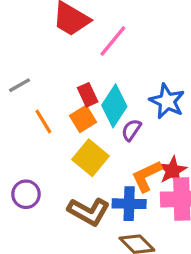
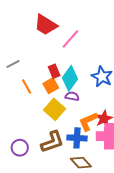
purple semicircle: (131, 130) -> (72, 96), moved, turned 64
purple circle: (26, 194) -> (20, 148), moved
brown L-shape: (89, 211) -> (52, 142), turned -50

